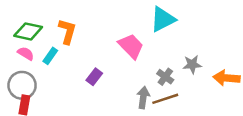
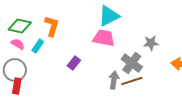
cyan triangle: (163, 19) -> (109, 16), moved
pink trapezoid: (131, 46) -> (104, 38), turned -35
gray star: (192, 64) -> (151, 43), moved
gray cross: (165, 77) -> (132, 63), size x1.5

